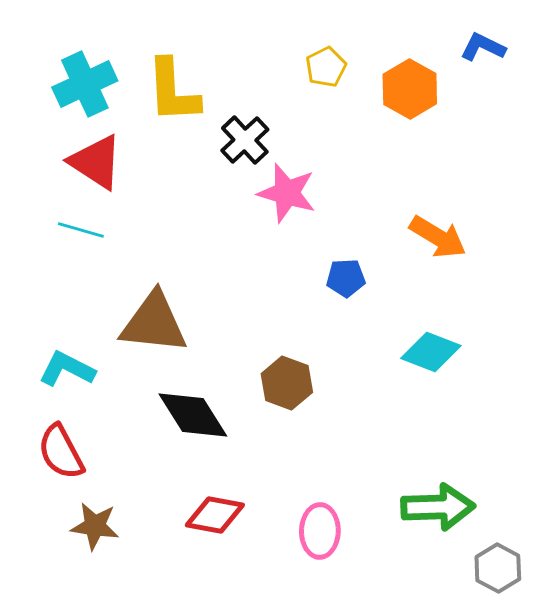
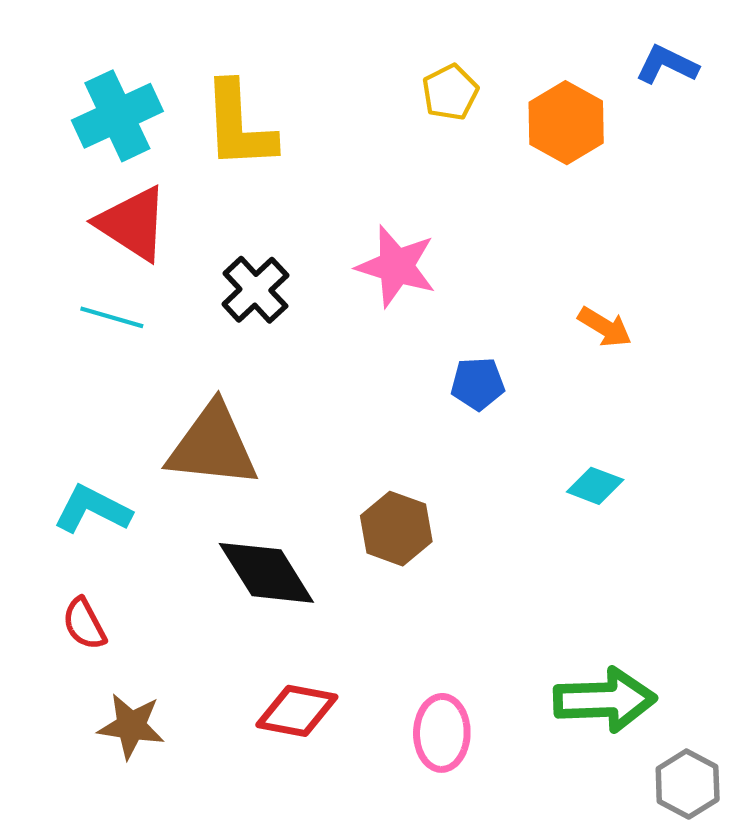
black cross: (245, 140) -> (255, 290), moved
orange arrow: (438, 237) -> (605, 327), size x0.7
cyan diamond: (431, 352) -> (595, 486), size x0.7
red semicircle: (61, 452) -> (84, 624), size x0.7

